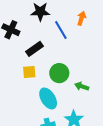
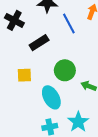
yellow square: (29, 72) -> (24, 75), moved

